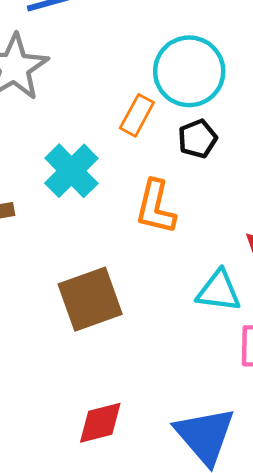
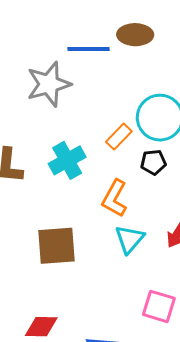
cyan triangle: (219, 291) -> (129, 239), moved, turned 48

